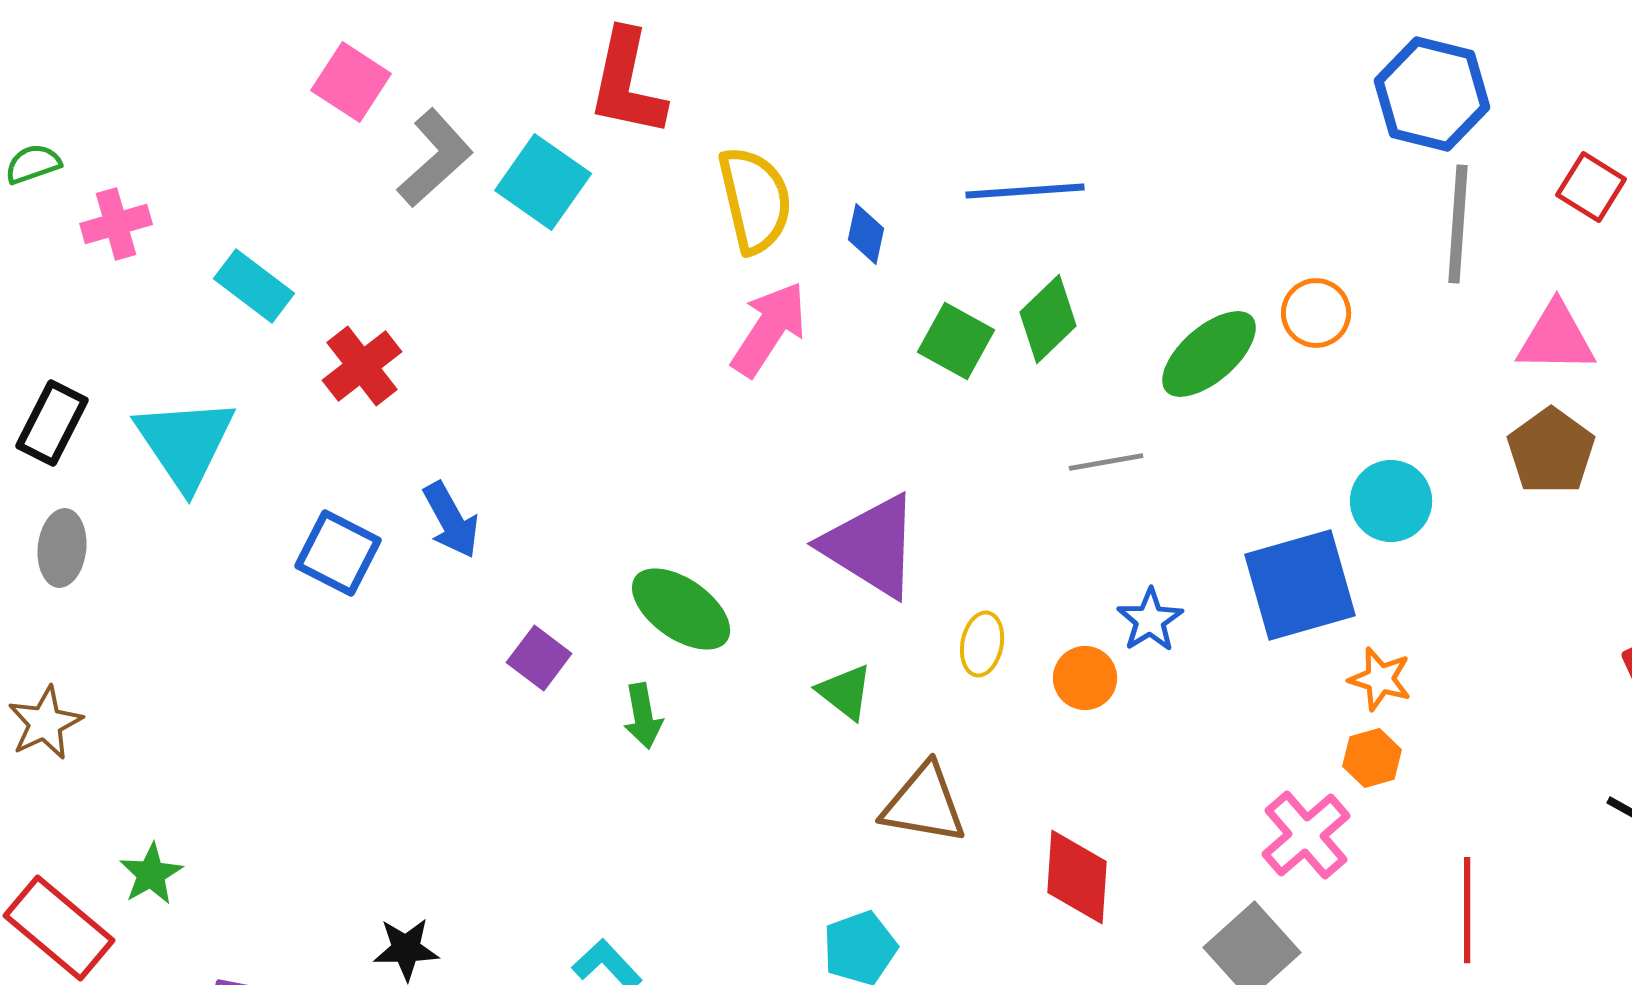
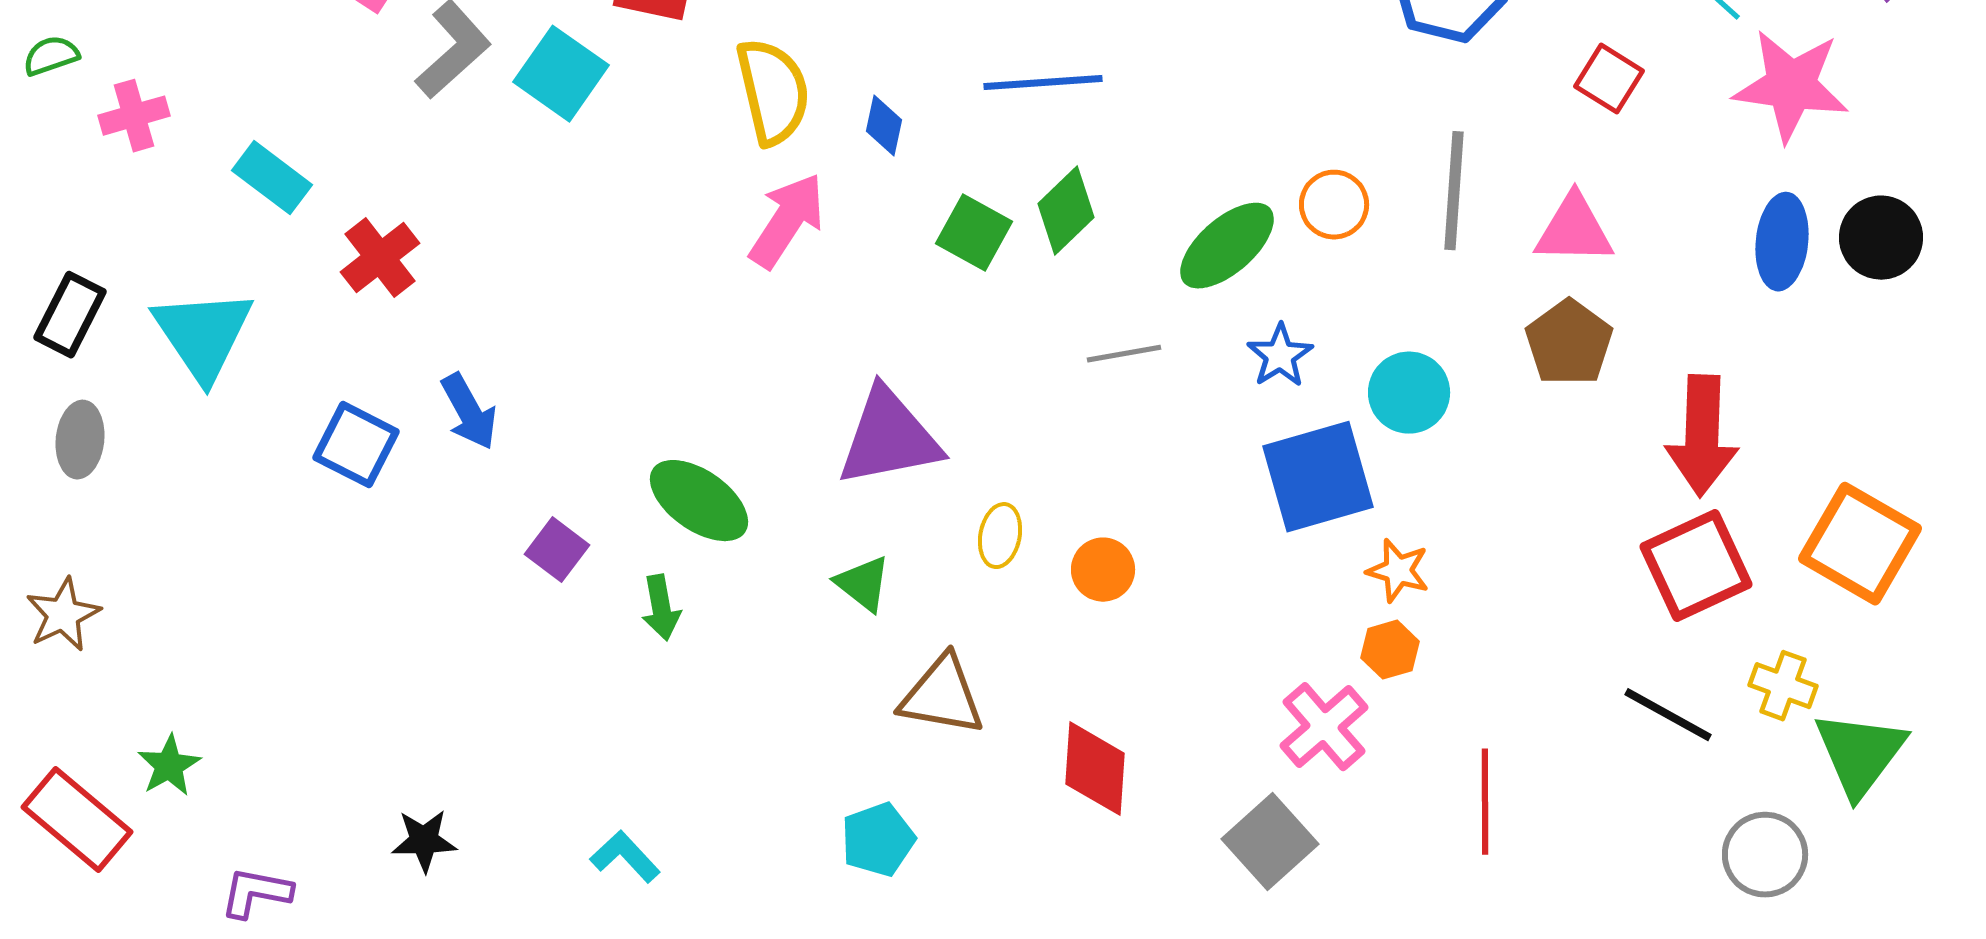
gray line: (1458, 224) -> (1454, 191), moved
purple triangle: (871, 546) -> (889, 438), turned -43
blue star: (1150, 620) -> (1280, 356), moved

